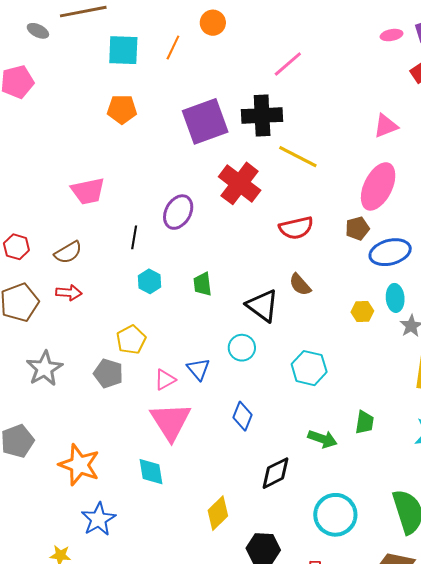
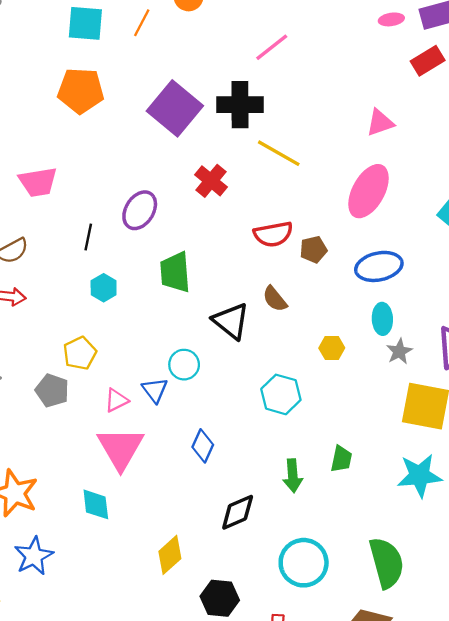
orange pentagon: (122, 109) -> (81, 91), size x1.4
purple square: (205, 121) -> (175, 108), turned -33
red cross: (240, 183) -> (211, 181), size x0.7
brown pentagon: (357, 228) -> (313, 250), moved
green trapezoid: (203, 284) -> (175, 272), moved, size x1.5
yellow hexagon: (362, 312) -> (332, 348), moved
cyan circle: (242, 348) -> (184, 365), moved
green arrow: (322, 439) -> (293, 476), turned 64

